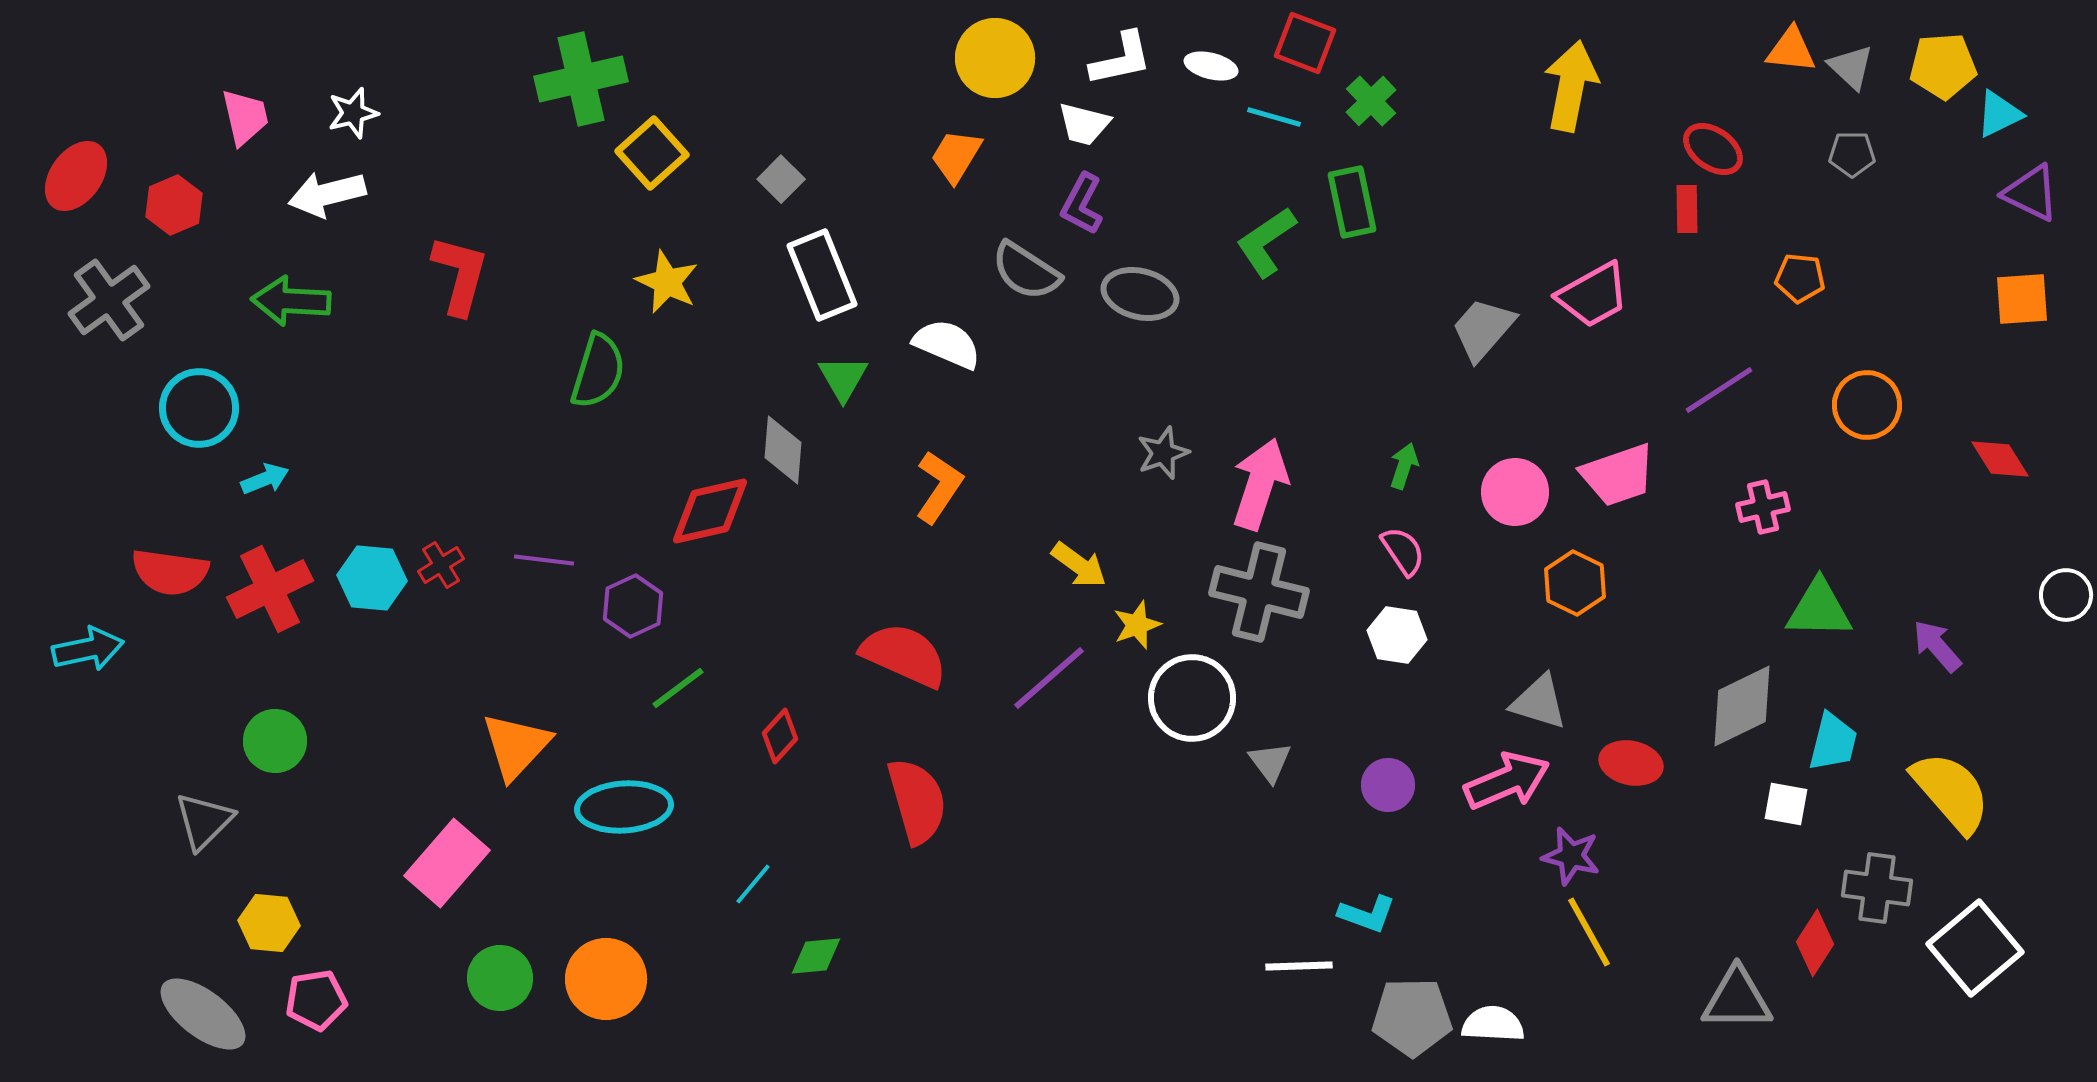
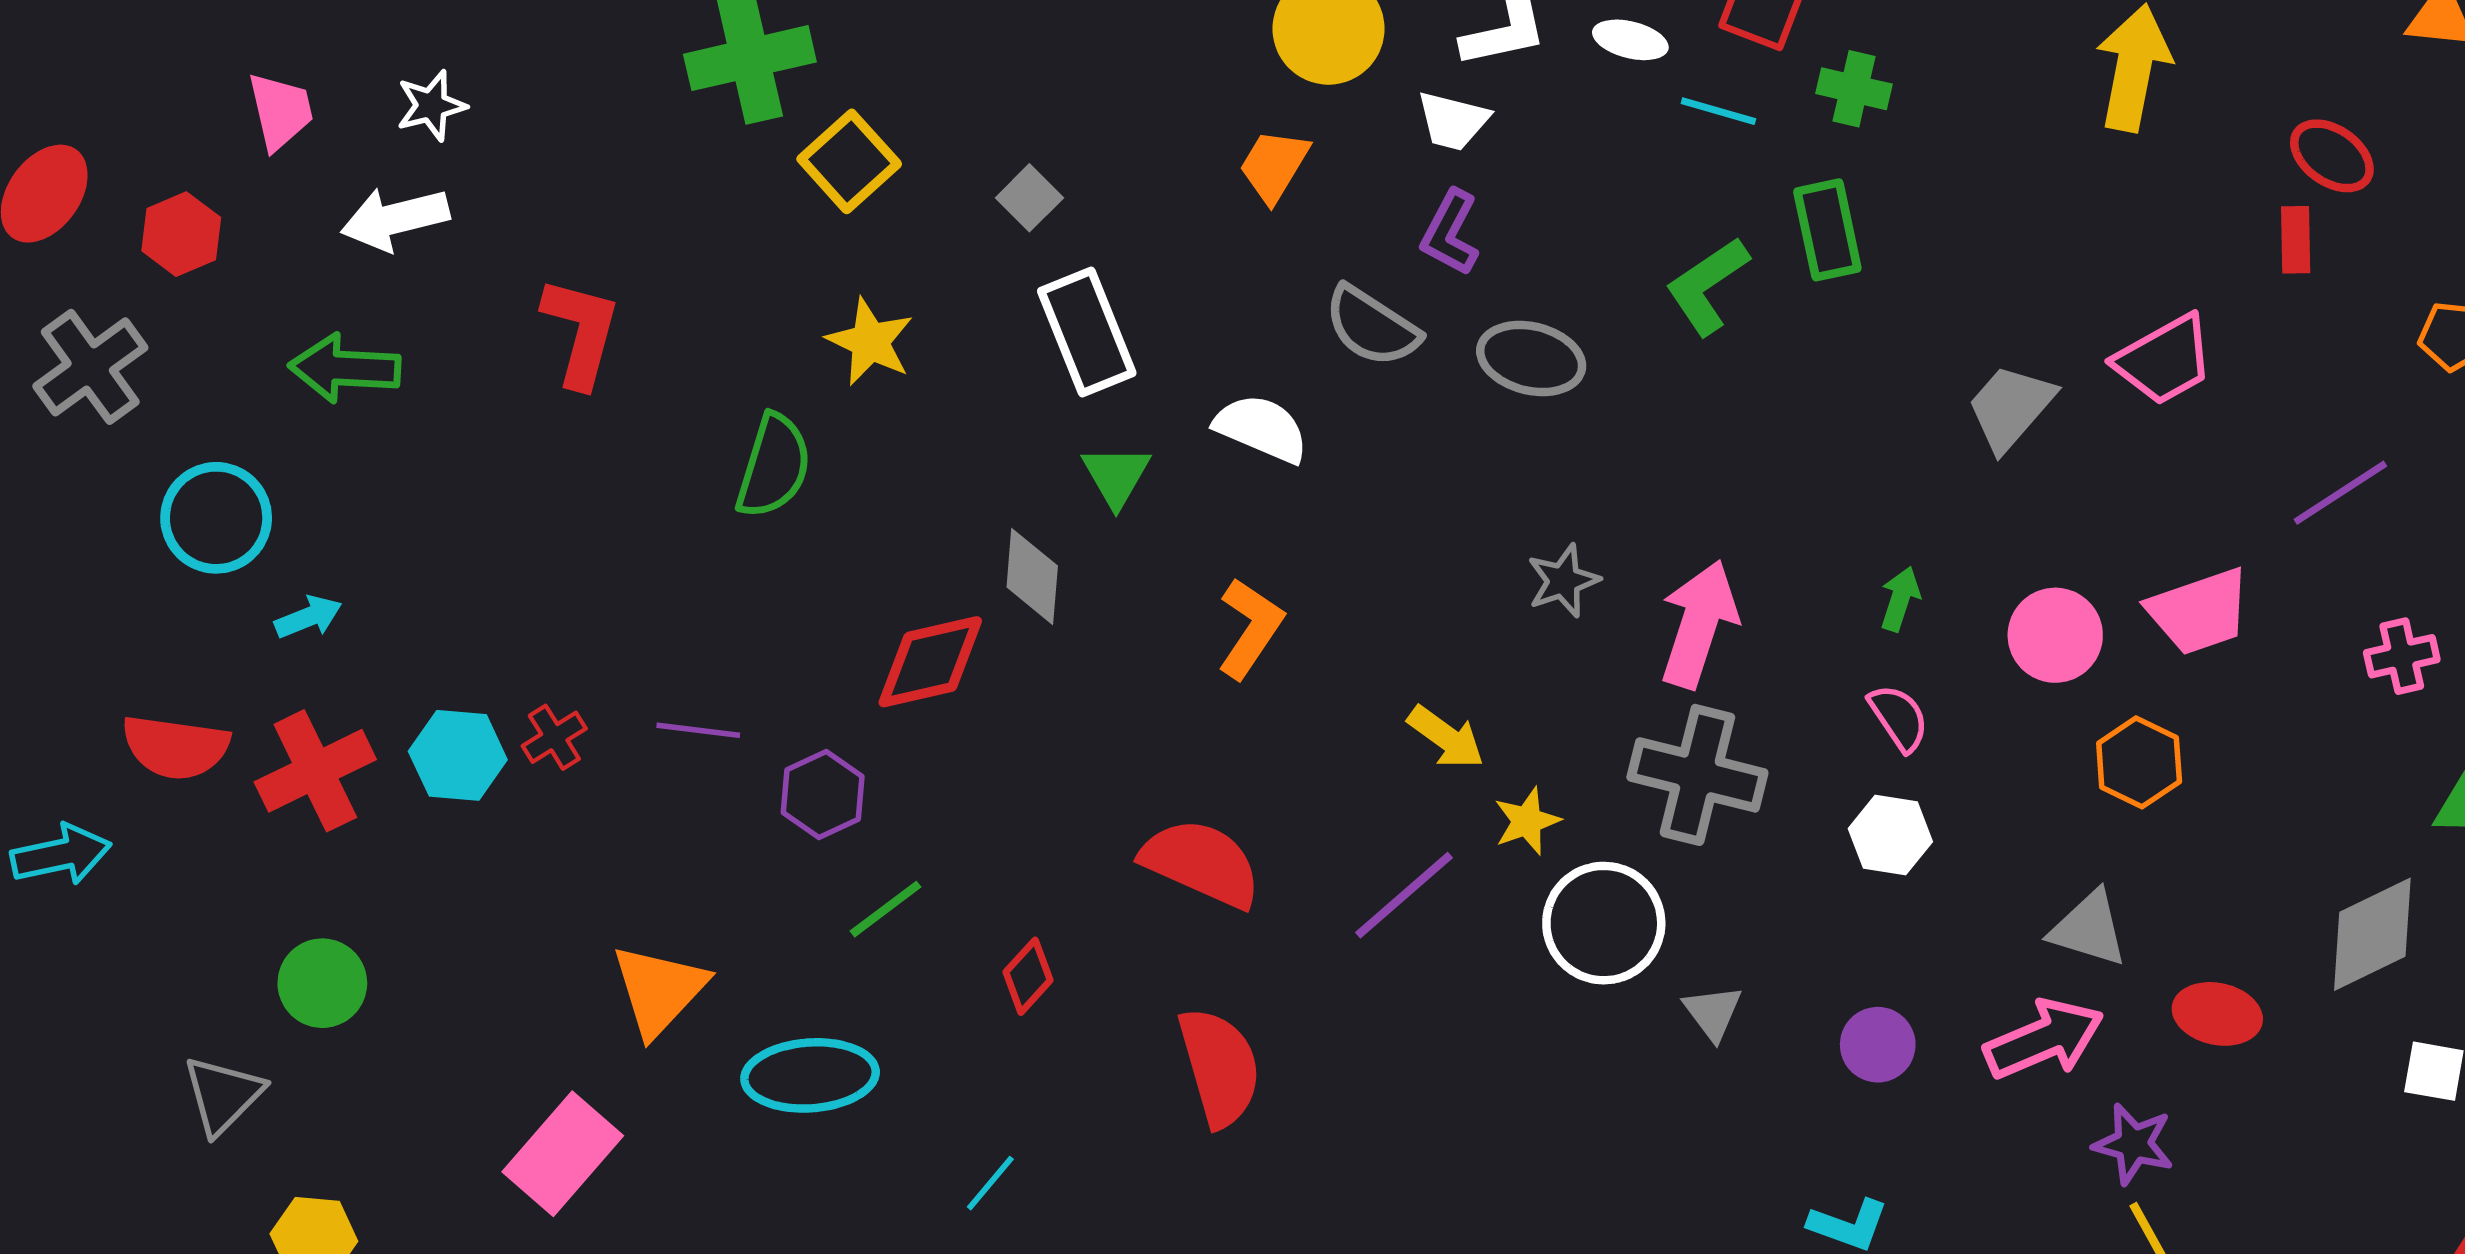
green cross: (1371, 101) -> (1854, 89), turned -33

